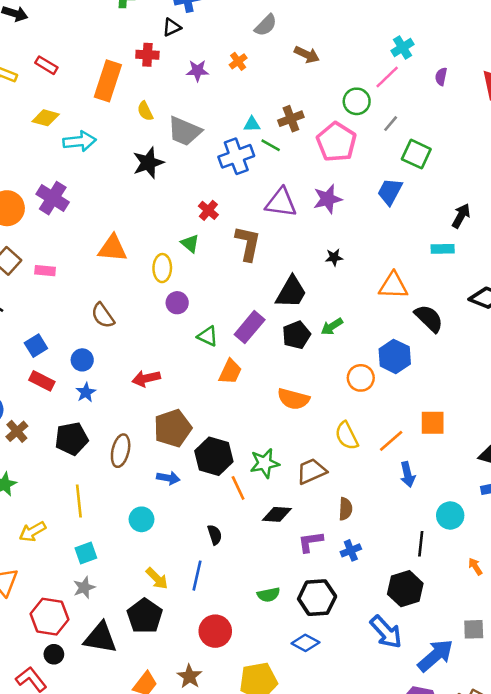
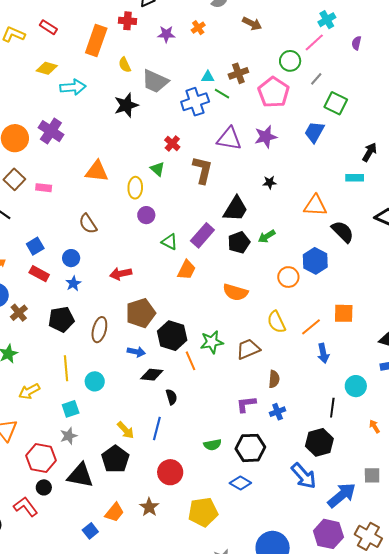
black diamond: (277, 514) -> (152, 375), moved
cyan circle: (142, 519) -> (95, 381), moved

